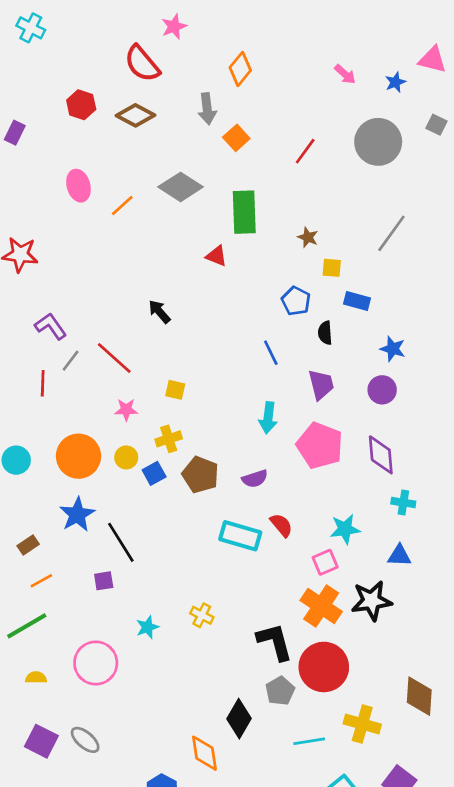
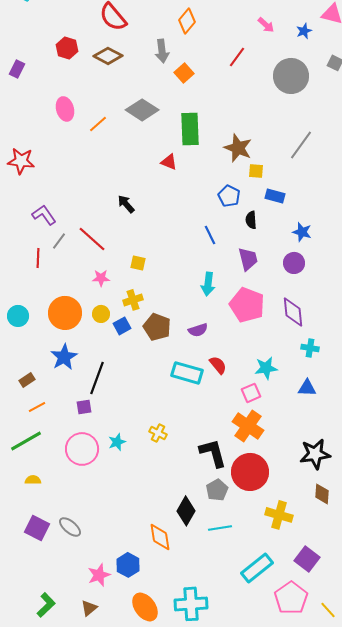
red line: (305, 151) -> (237, 57), moved
brown star: (308, 237) -> (238, 148), size x1.8
black line: (121, 542) -> (97, 378), turned 52
black star: (372, 601) -> (315, 454), moved
pink circle: (96, 663) -> (82, 449), moved
brown diamond: (419, 696) -> (322, 494), size x0.7
cyan line: (309, 741) -> (220, 528), moved

